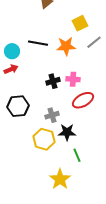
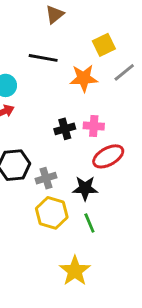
black line: (38, 43) -> (43, 58), moved
gray cross: (52, 115) -> (46, 178), moved
black star: (67, 132) -> (85, 188), moved
green line: (77, 155) -> (89, 223), moved

